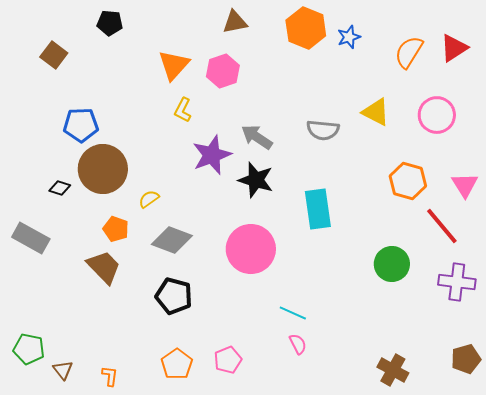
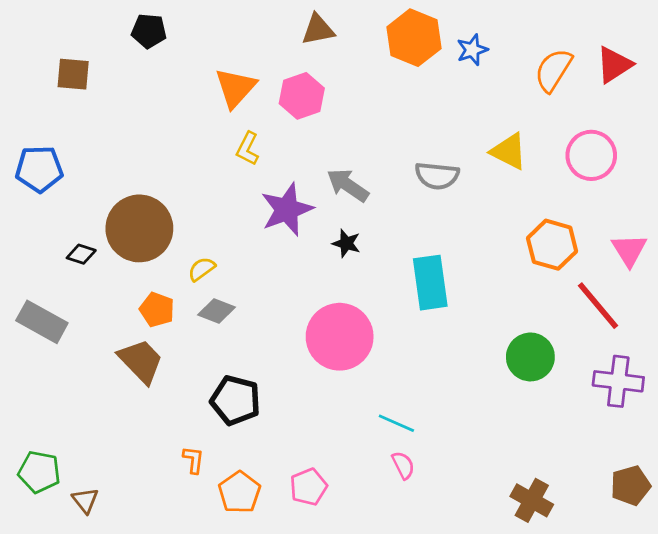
brown square: (54, 55) -> (73, 74), turned -32
blue pentagon: (81, 125) -> (39, 169), moved
black star: (256, 180) -> (346, 243), size x0.6
gray diamond: (172, 240) -> (216, 311), moved, size x0.7
orange L-shape: (110, 376) -> (193, 460), moved

